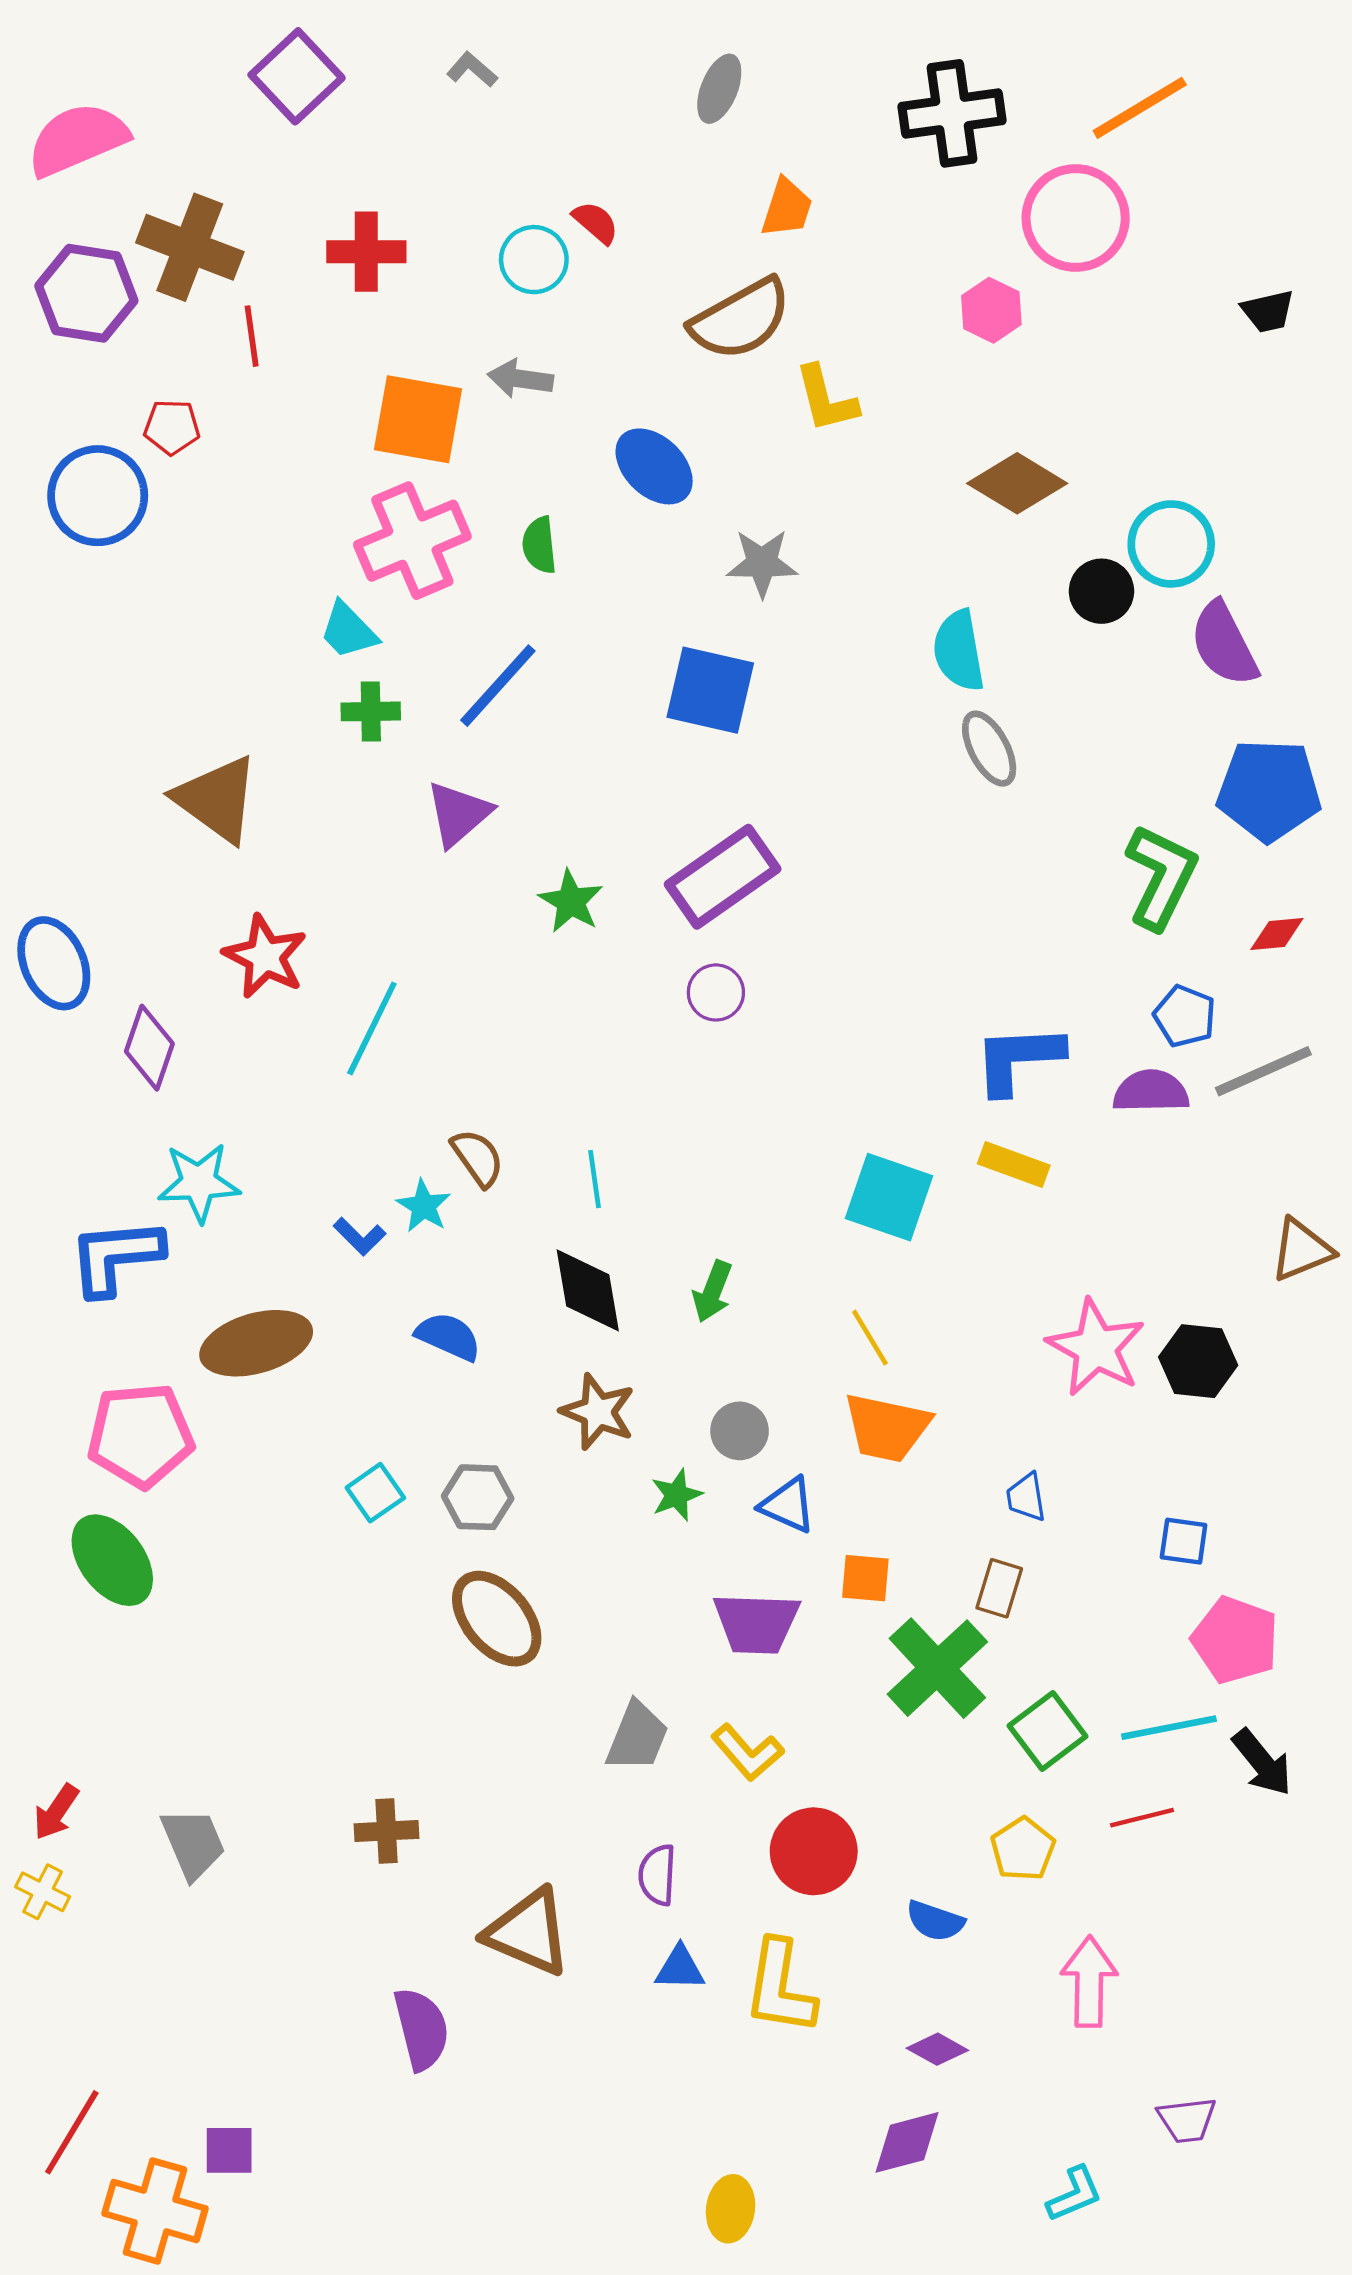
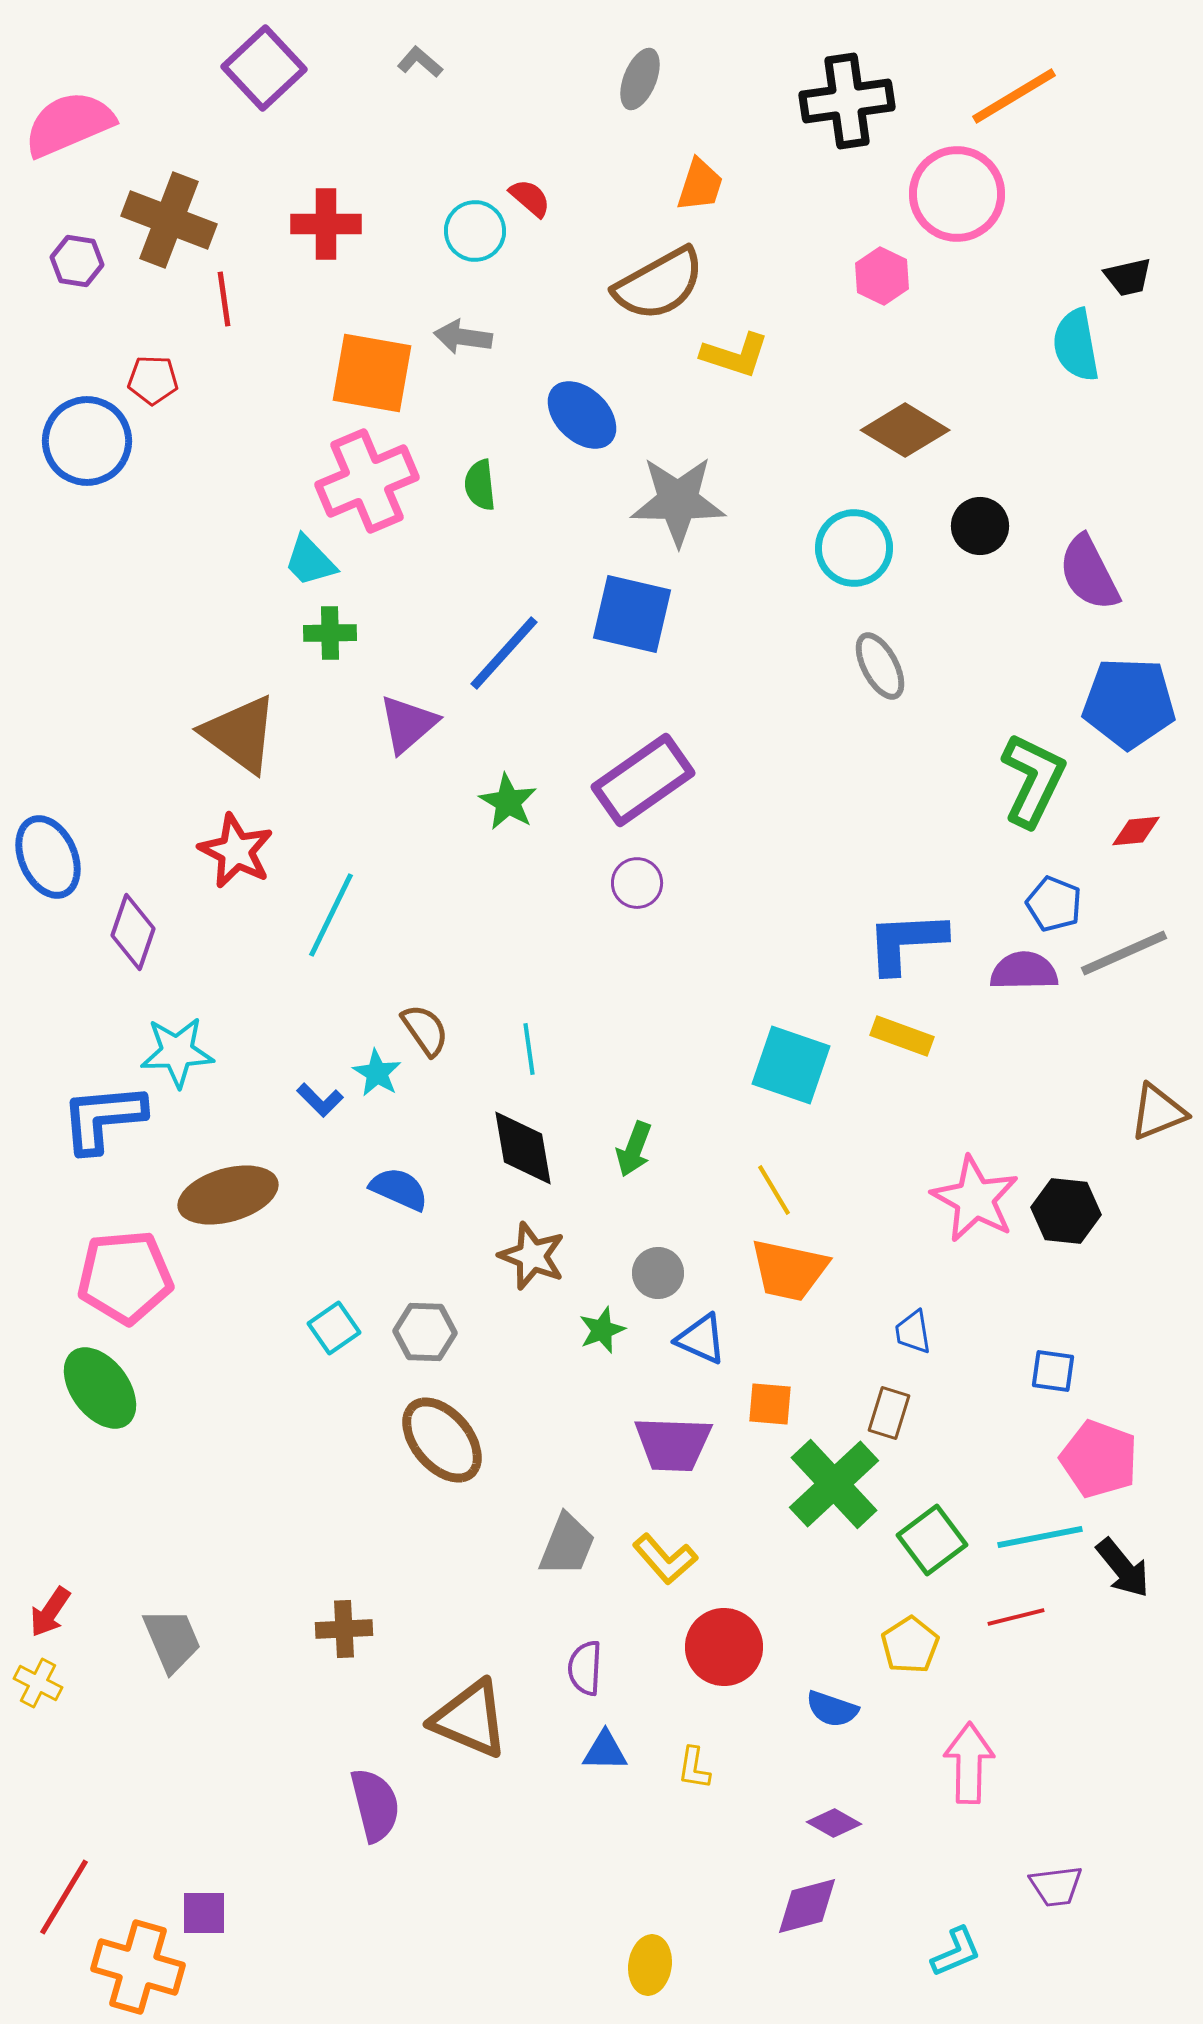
purple hexagon: (86, 293) -> (77, 261), size x0.6
yellow L-shape: (826, 399) -> (735, 355), turned -58
cyan circle: (1171, 544) -> (854, 548), moved
gray star: (762, 563) -> (678, 501), size x1.5
cyan semicircle: (959, 651) -> (1076, 345), moved
blue line: (498, 686) -> (504, 653), moved
brown triangle: (217, 799) -> (240, 734), moved
yellow L-shape: (780, 1987) -> (694, 1768), size x0.5

